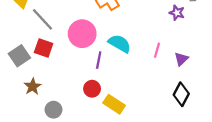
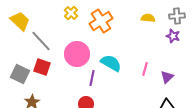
purple star: (177, 13) -> (173, 36), moved
gray square: (19, 56) -> (20, 74), turned -30

